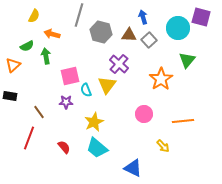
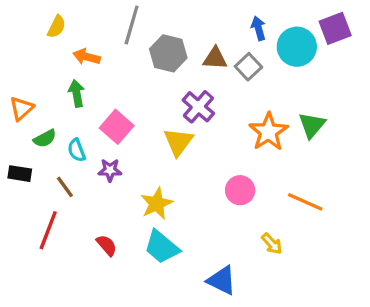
blue arrow: (143, 17) -> (258, 28), moved
purple square: (201, 17) -> (335, 28), turned -36
green semicircle: (27, 46) -> (45, 138), moved
green triangle: (187, 60) -> (312, 125), moved
pink square: (70, 76) -> (117, 127), turned -36
cyan semicircle: (86, 90) -> (77, 150), moved
black rectangle: (10, 96) -> (20, 174), moved
orange line: (183, 121) -> (305, 202), turned 30

